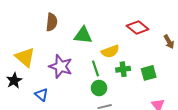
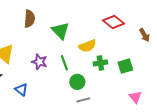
green triangle: (83, 35) -> (61, 31), turned 42
purple star: (61, 66) -> (39, 62), size x0.7
green line: (95, 68) -> (64, 63), moved

